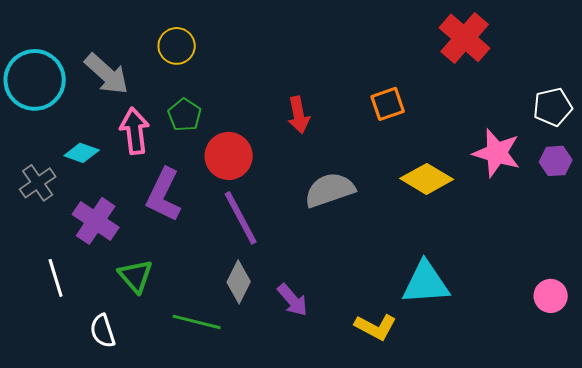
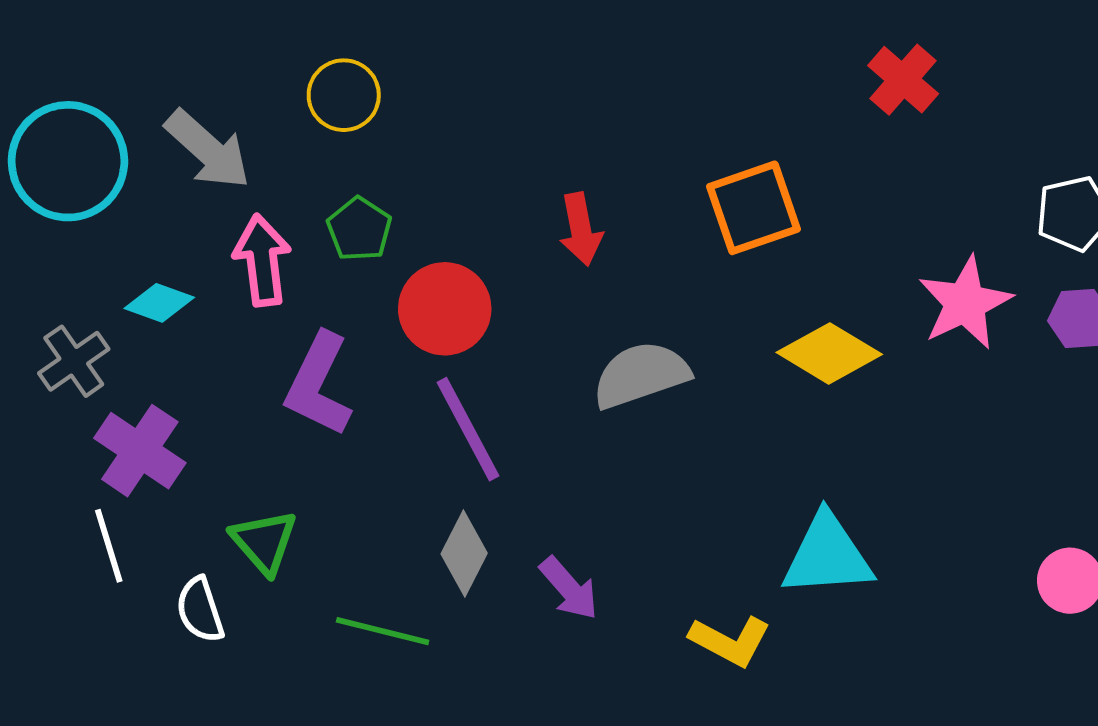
red cross: (465, 38) -> (903, 80), size x0.7
orange square: (388, 104) -> (753, 208), size x1.4
pink star: (497, 153) -> (965, 303), turned 30
purple cross: (96, 221) -> (140, 451), moved
white semicircle: (103, 331) -> (200, 610), moved

